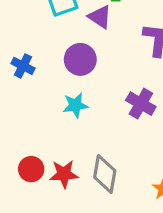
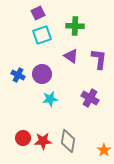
purple triangle: (100, 17) -> (71, 56), moved
purple circle: (80, 59) -> (42, 74), moved

